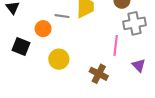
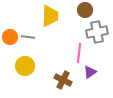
gray line: (62, 16) -> (28, 37), moved
purple triangle: (139, 65) -> (90, 72), moved, turned 40

